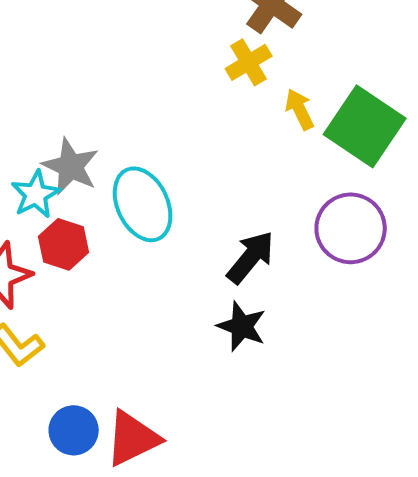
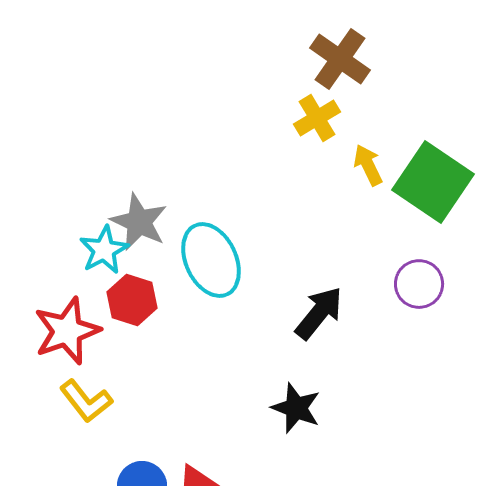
purple circle: (351, 228) -> (419, 284), size x0.7
black star: (242, 326) -> (296, 408), moved

